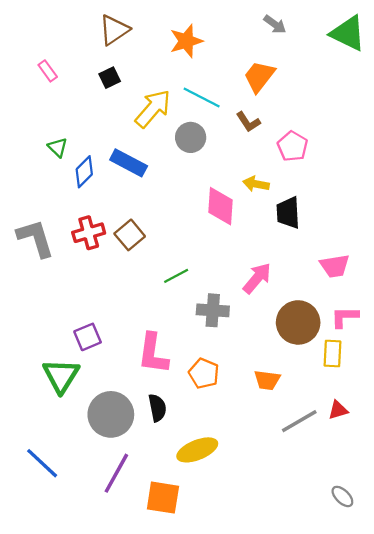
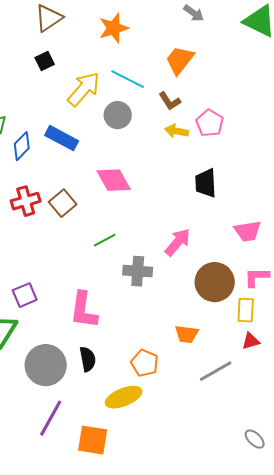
yellow arrow: (256, 184) -> (177, 131), moved
pink diamond: (221, 206) -> (114, 180), moved, turned -33
orange pentagon: (204, 373) -> (145, 363), moved
red triangle: (338, 410) -> (251, 341), moved

